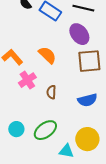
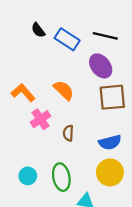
green ellipse: (45, 130) -> (61, 177), turned -65
yellow circle: (87, 139) -> (110, 172), moved

